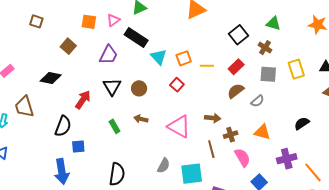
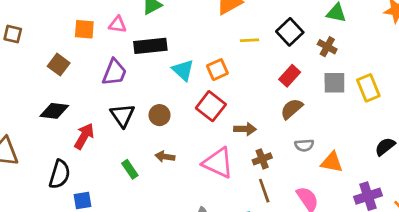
pink triangle: (113, 20) -> (118, 25), turned 48
black rectangle: (136, 38) -> (150, 46), turned -35
yellow line: (207, 66) -> (250, 40), moved
yellow rectangle: (296, 69) -> (368, 88), moved
black diamond: (51, 78) -> (54, 111), moved
red square: (177, 85) -> (211, 106), size x1.5
gray semicircle: (257, 101) -> (304, 145), moved, turned 40
brown arrow: (213, 118) -> (245, 129), moved
brown cross: (231, 135) -> (262, 159), moved

